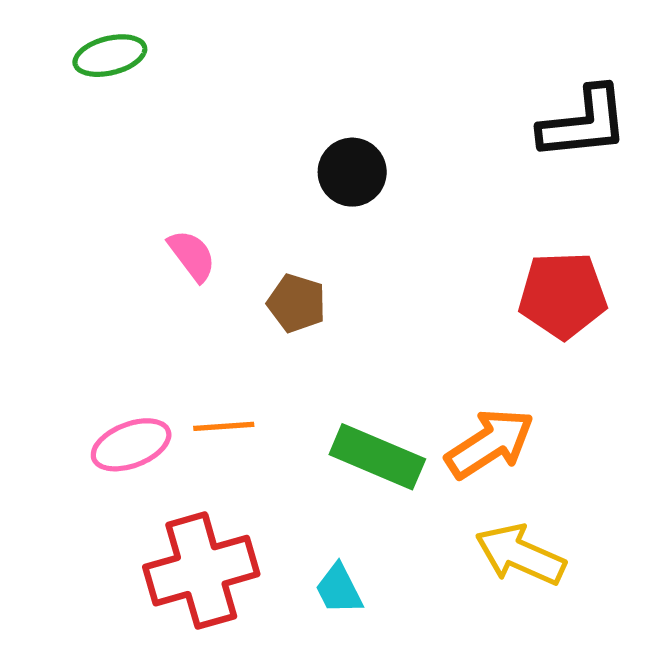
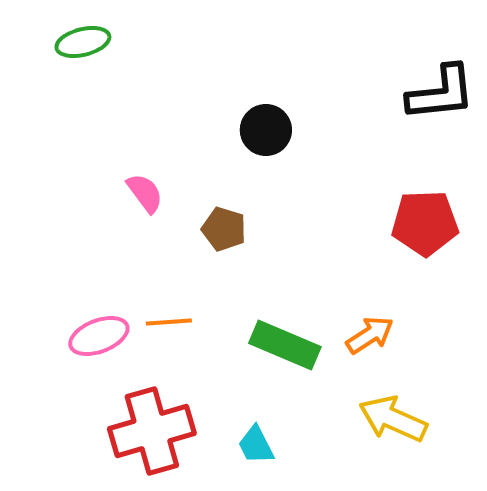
orange arrow: (490, 443) -> (370, 335), size x0.7

